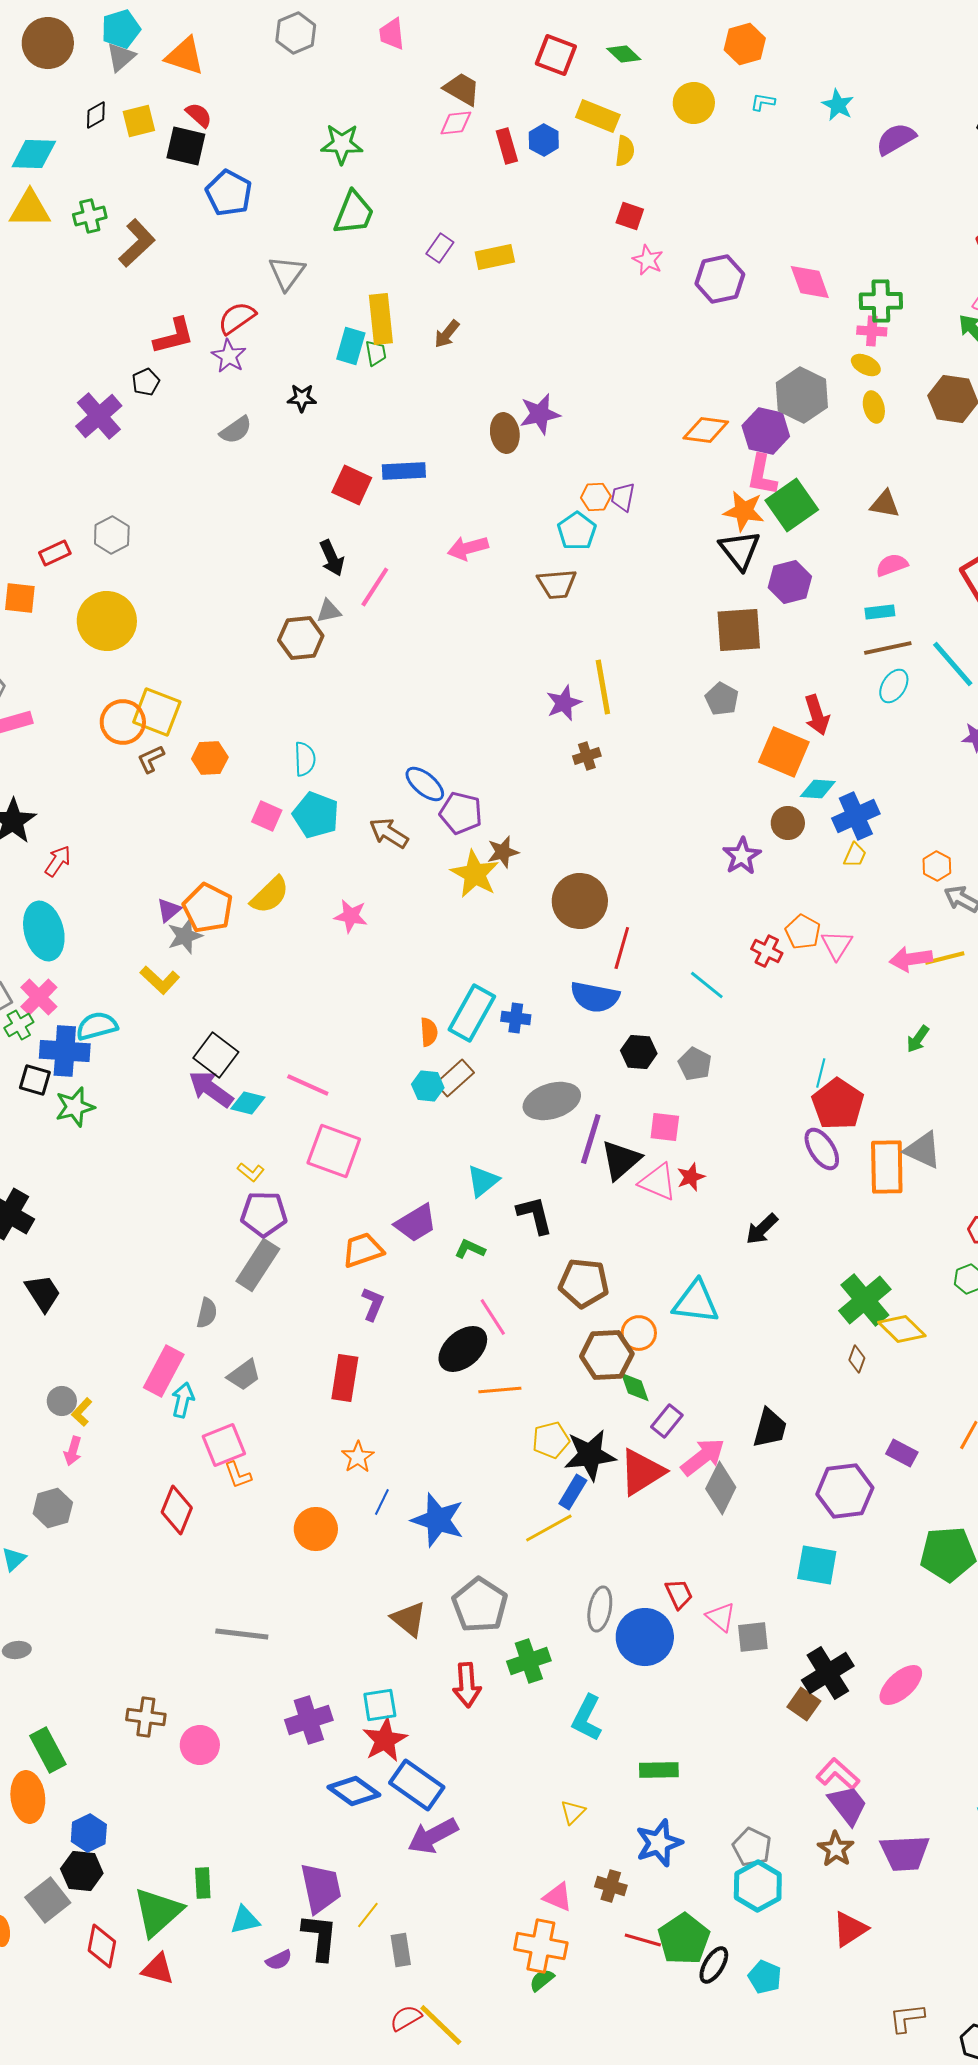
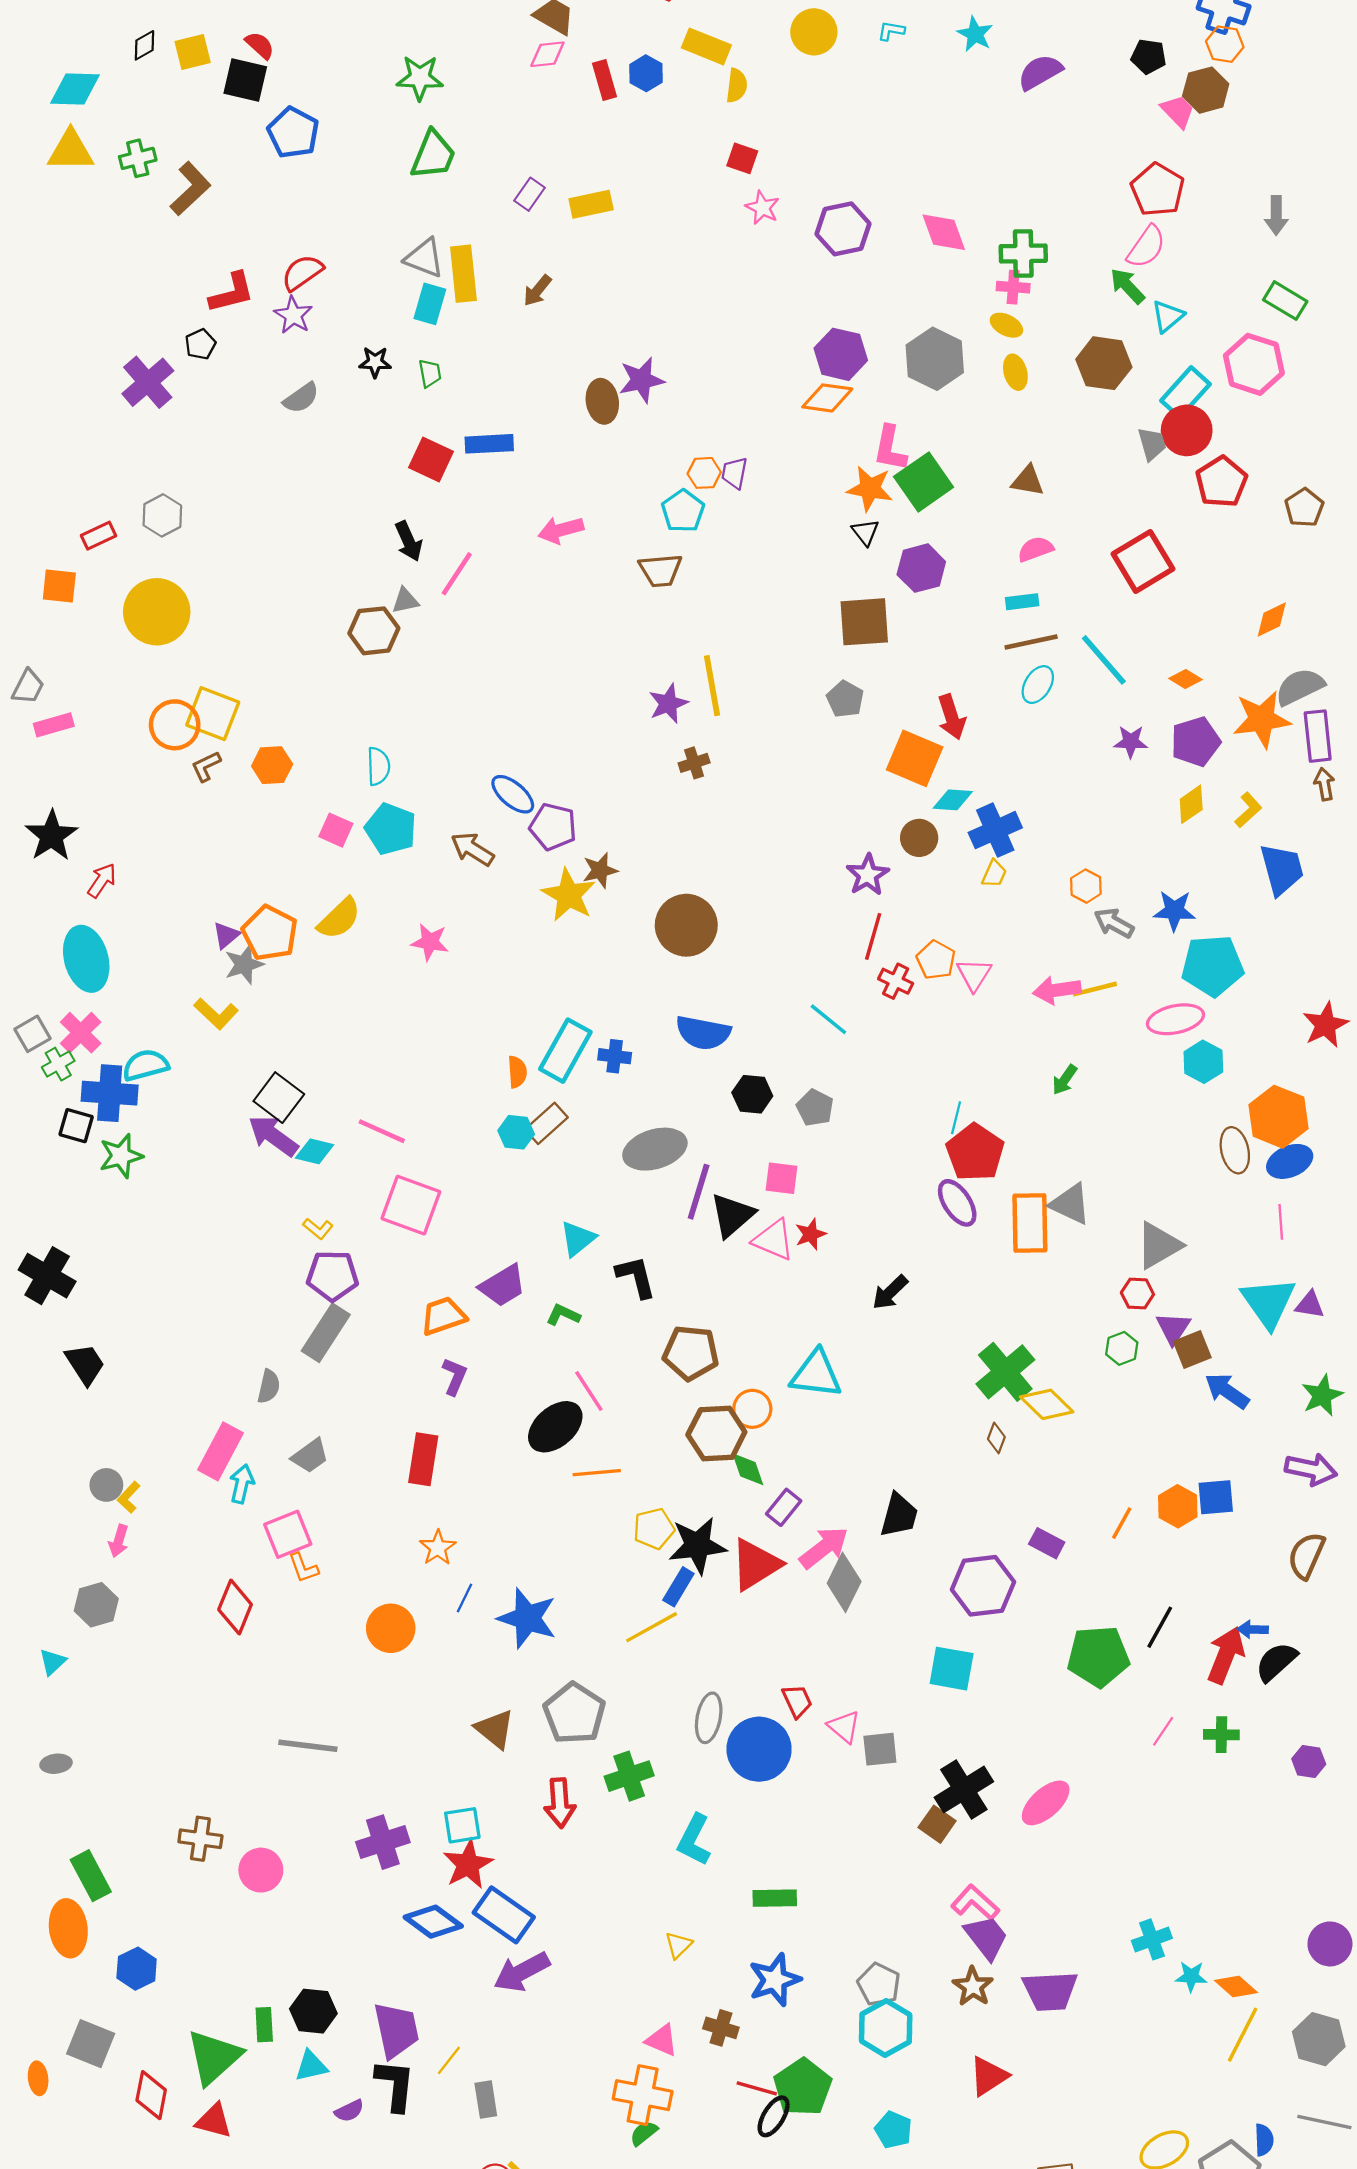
gray triangle: (287, 273) -> (424, 258), moved, turned -45
green trapezoid: (376, 353) -> (430, 373), moved
purple hexagon: (766, 431) -> (841, 354), moved
black triangle: (740, 550) -> (865, 532), size x0.6
red line: (622, 948) -> (873, 936), moved
black hexagon: (82, 1871) -> (313, 2011), moved
gray square: (48, 1900) -> (91, 2044), turned -30
black ellipse: (714, 1965) -> (774, 2116), moved

